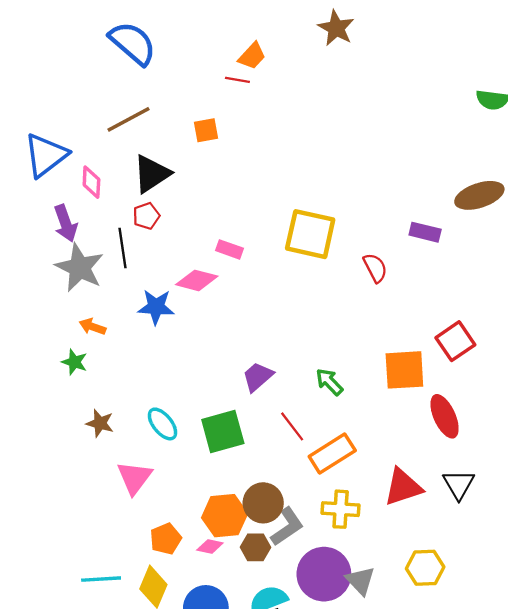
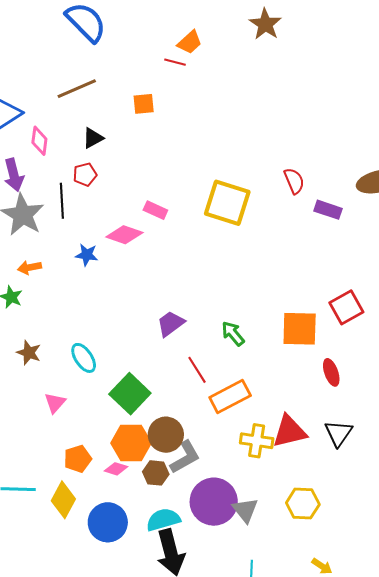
black triangle: (152, 174) -> (93, 138), size x0.6
red semicircle: (375, 268) -> (294, 181), moved
blue star: (156, 307) -> (87, 255), size x0.7
orange arrow: (92, 327) -> (30, 267), turned -35
red ellipse: (445, 416) -> (331, 372), size x0.7
green square: (223, 432) -> (130, 394), moved, turned -36
pink triangle: (134, 478) -> (55, 403), size x0.7
yellow cross: (341, 509) -> (257, 441), moved

